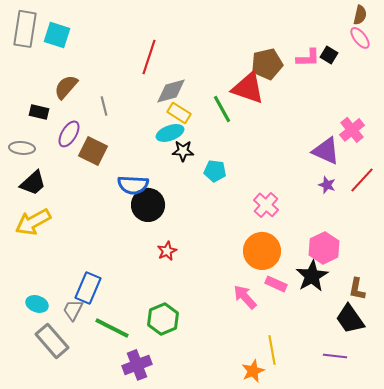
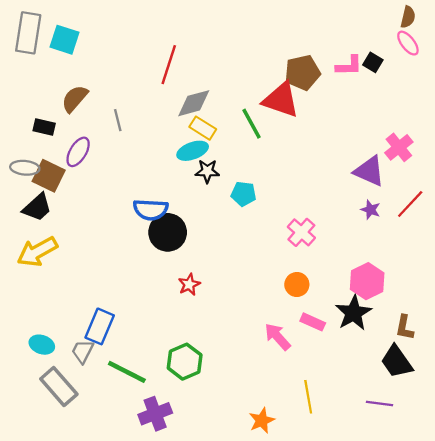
brown square: (93, 151) -> (49, 176), moved
orange circle: (262, 251) -> (297, 285), size x0.6
orange star: (253, 371) -> (262, 421), moved

